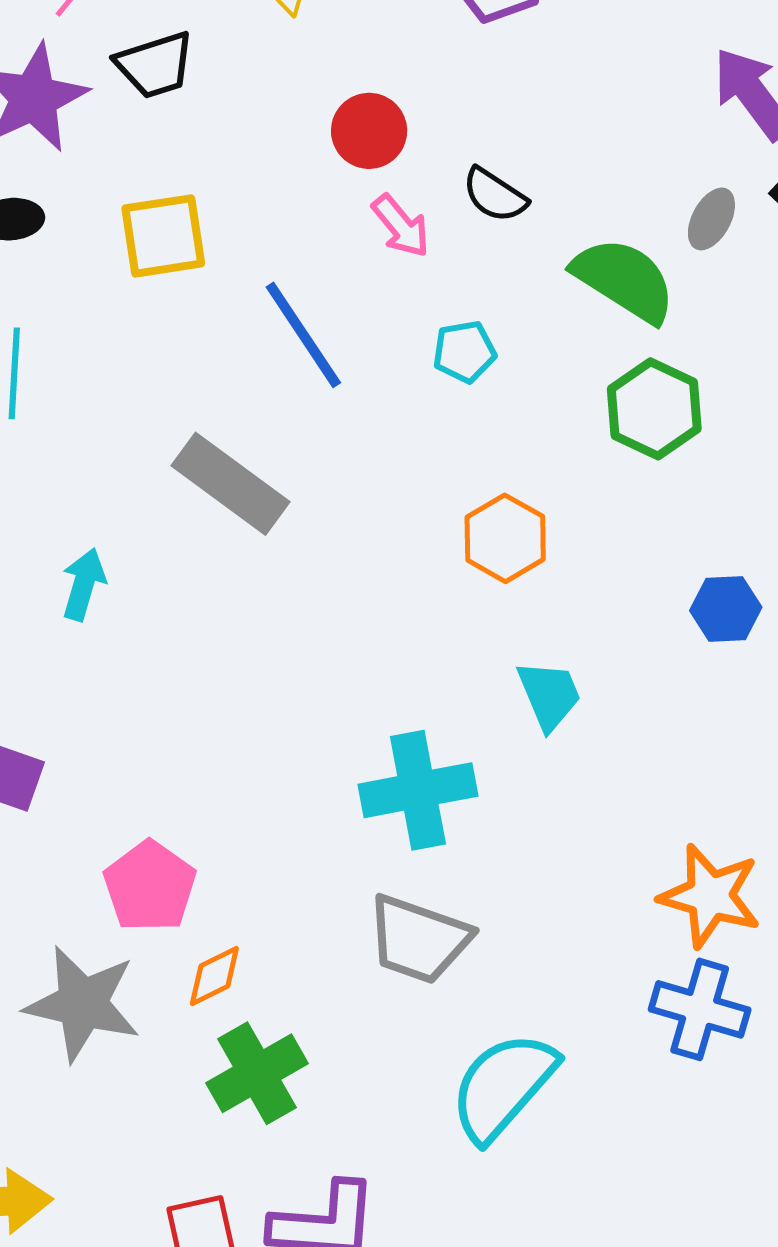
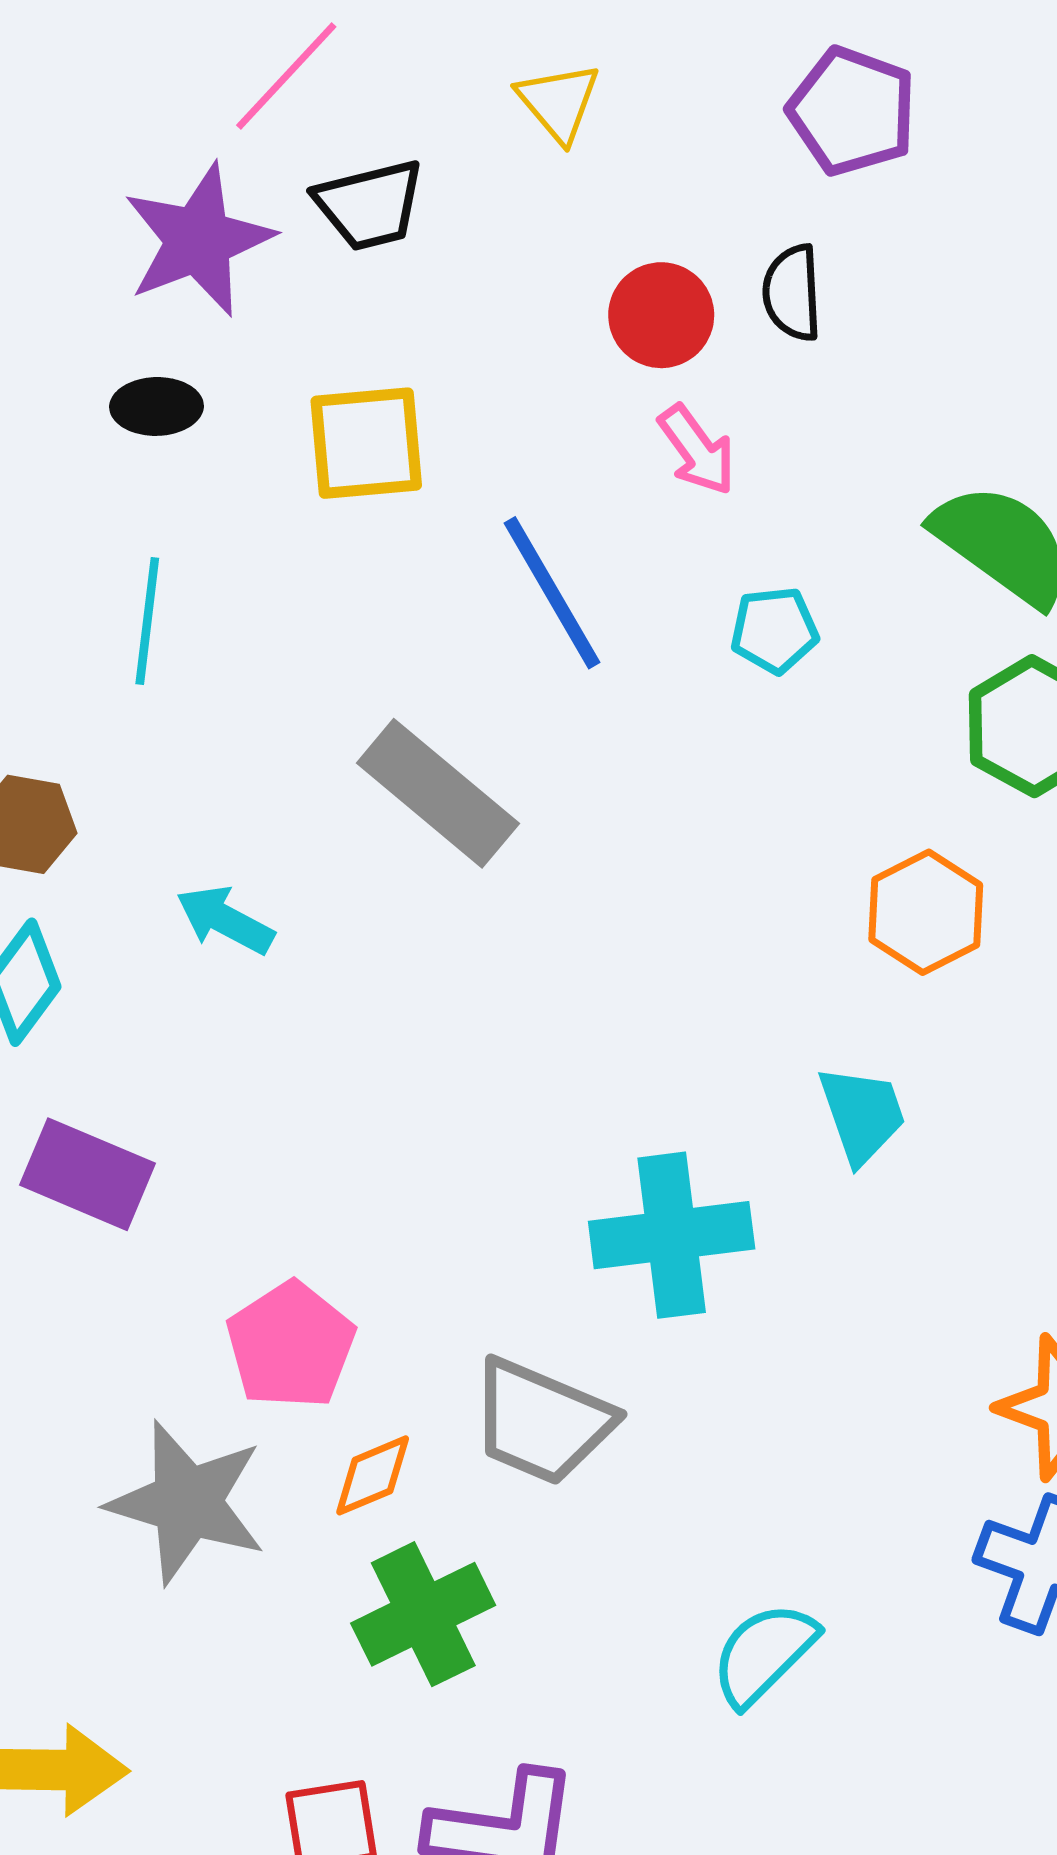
black semicircle: (495, 195) -> (792, 293), moved, turned 50
orange hexagon: (505, 538) -> (926, 912), moved
cyan arrow: (84, 584) -> (225, 920), turned -82
gray trapezoid: (419, 939) -> (542, 1422), moved
cyan semicircle: (503, 1086) -> (764, 1654), size x0.7

